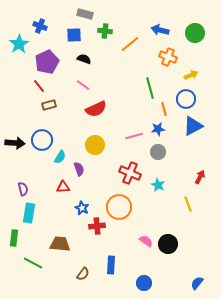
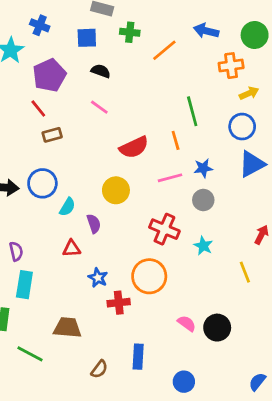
orange cross: (168, 57) -> (231, 66), moved, turned -30
red semicircle: (96, 109) -> (134, 147), moved
orange line: (164, 109) -> (176, 140), moved

